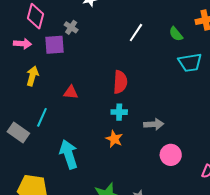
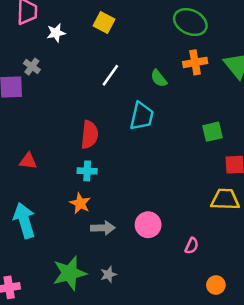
cyan trapezoid: (190, 62) -> (142, 116), moved, turned -70
red triangle: (71, 92) -> (28, 161), moved
gray arrow: (154, 124) -> (103, 228), moved

